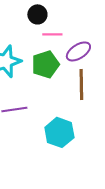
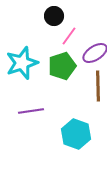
pink line: (52, 34) -> (69, 36), turned -54

